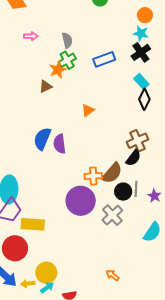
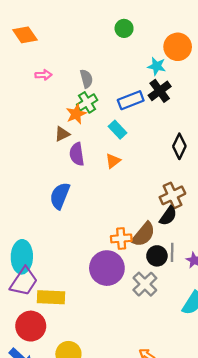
orange circle: (145, 15) -> (178, 47), size x1.5
cyan star: (141, 33) -> (157, 66), moved
black cross: (141, 52) -> (160, 91), moved
cyan rectangle: (141, 81) -> (118, 130), moved
purple semicircle: (60, 144) -> (77, 154), moved

